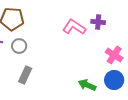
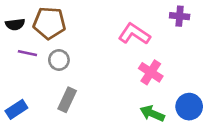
purple cross: (98, 22) -> (180, 16), moved
pink cross: (114, 55) -> (151, 72), moved

